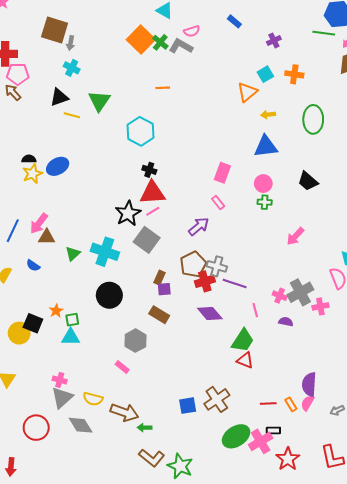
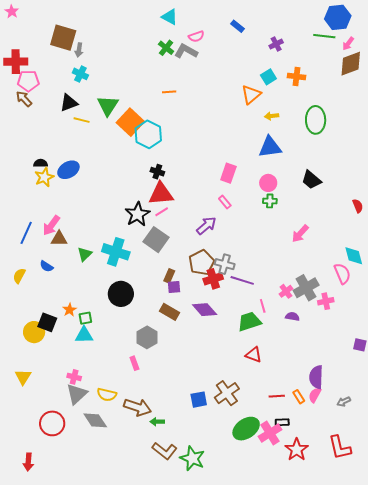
orange square: (141, 40) -> (130, 122), moved
pink cross: (280, 296) -> (286, 291), turned 32
purple diamond: (210, 314) -> (205, 310), moved
green trapezoid: (243, 341) -> (249, 322), moved, turned -140
pink rectangle: (122, 367) -> (134, 363), turned 32

